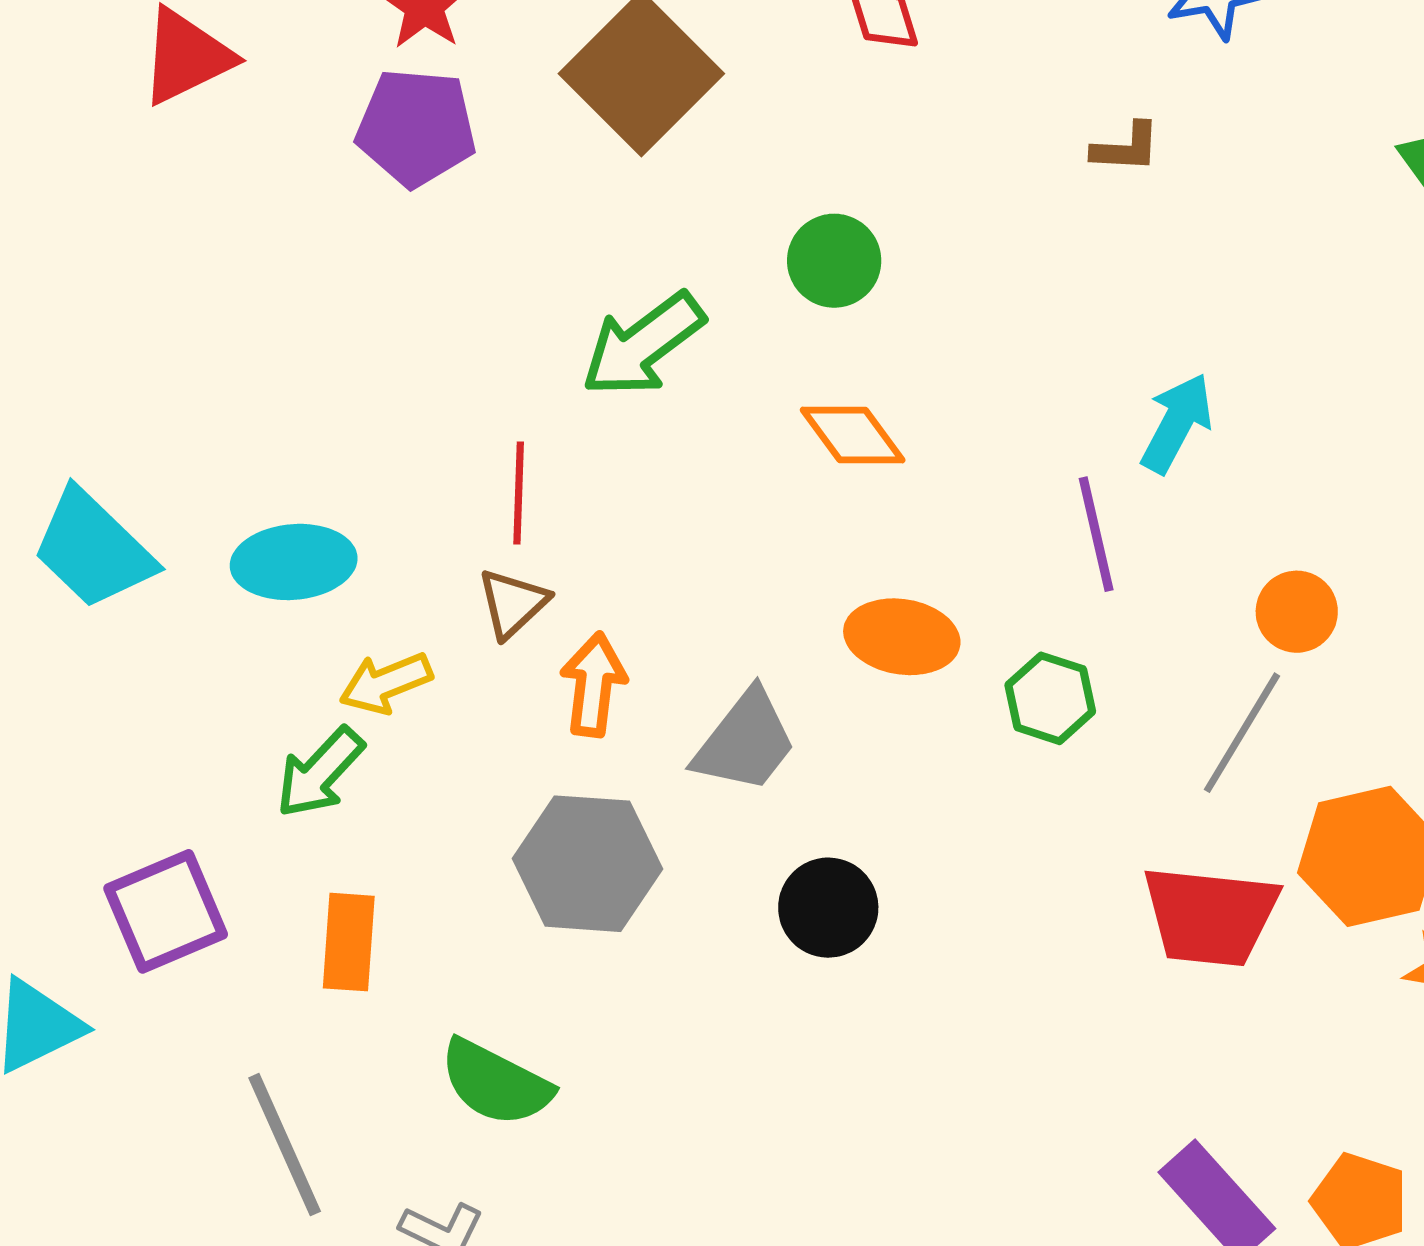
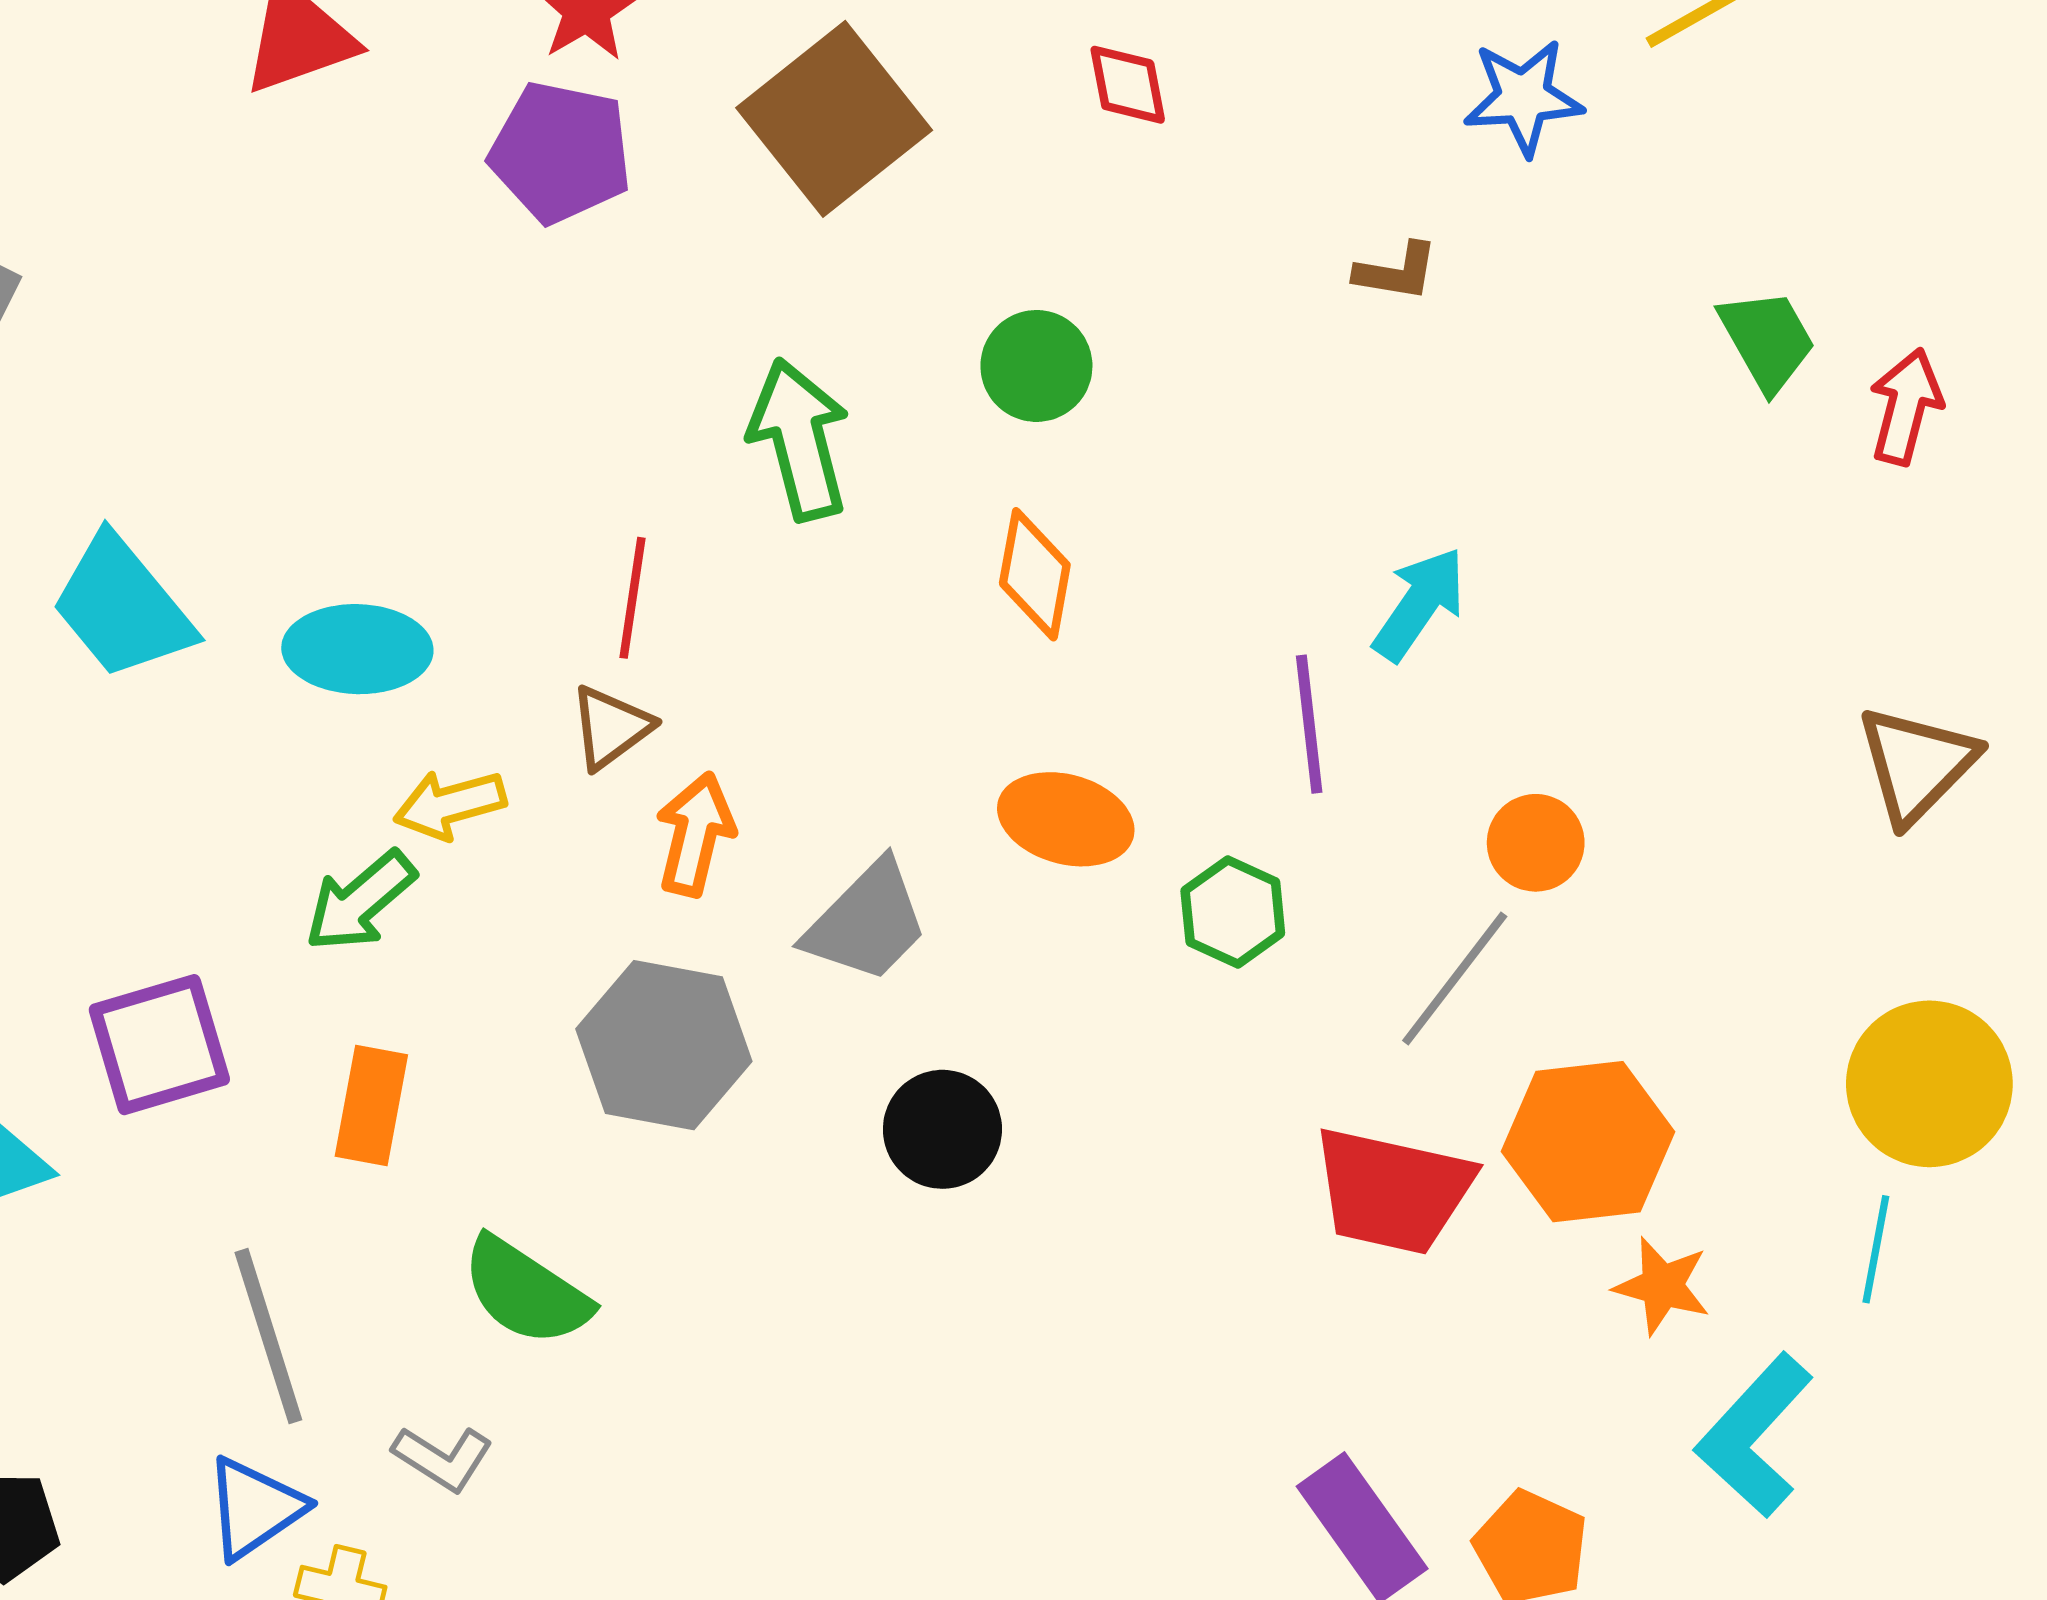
green arrow: (643, 345) -> (799, 439), turned 106
orange diamond: (853, 435) -> (1035, 574), turned 40

